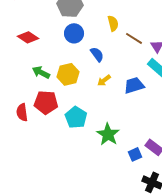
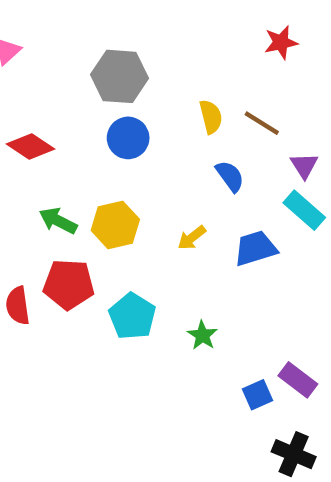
brown line: (134, 38) -> (262, 123), moved
blue semicircle: (97, 54) -> (230, 176), moved
green star: (108, 134) -> (202, 335), moved, size x0.6

